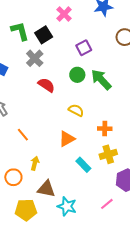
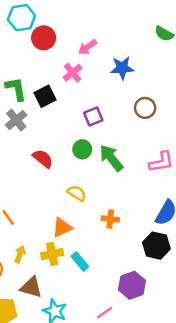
gray cross: (35, 58) -> (16, 120), moved
yellow cross: (108, 154) -> (52, 254), moved

